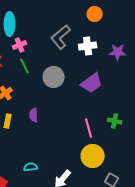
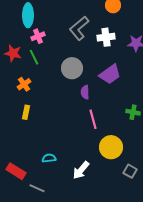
green line: (25, 66) -> (34, 57), moved
purple semicircle: (34, 115) -> (85, 92), moved
pink line: (89, 128) -> (93, 119), moved

